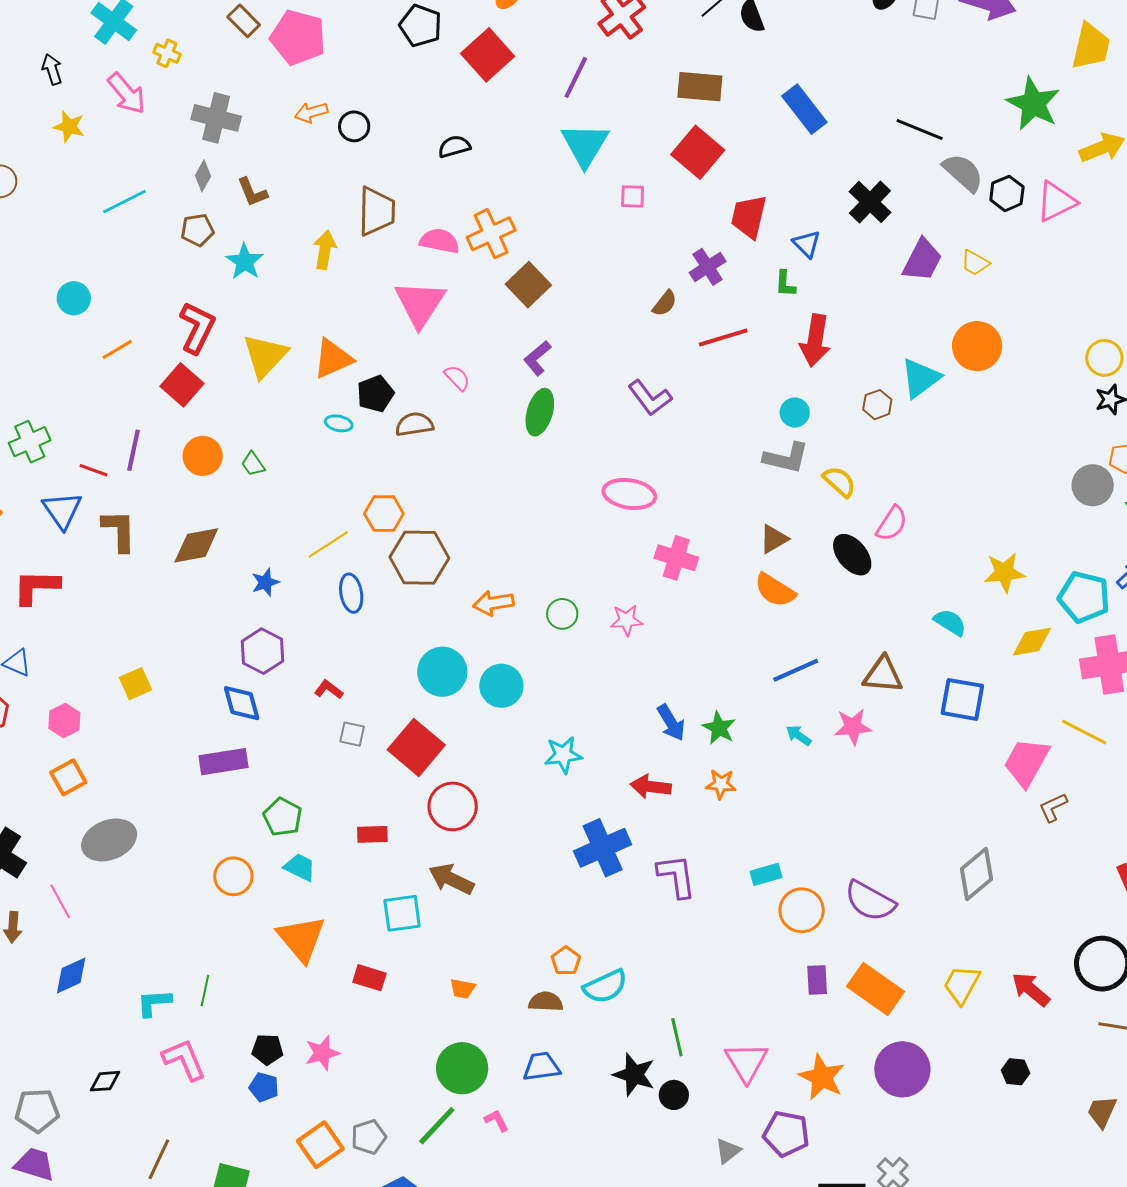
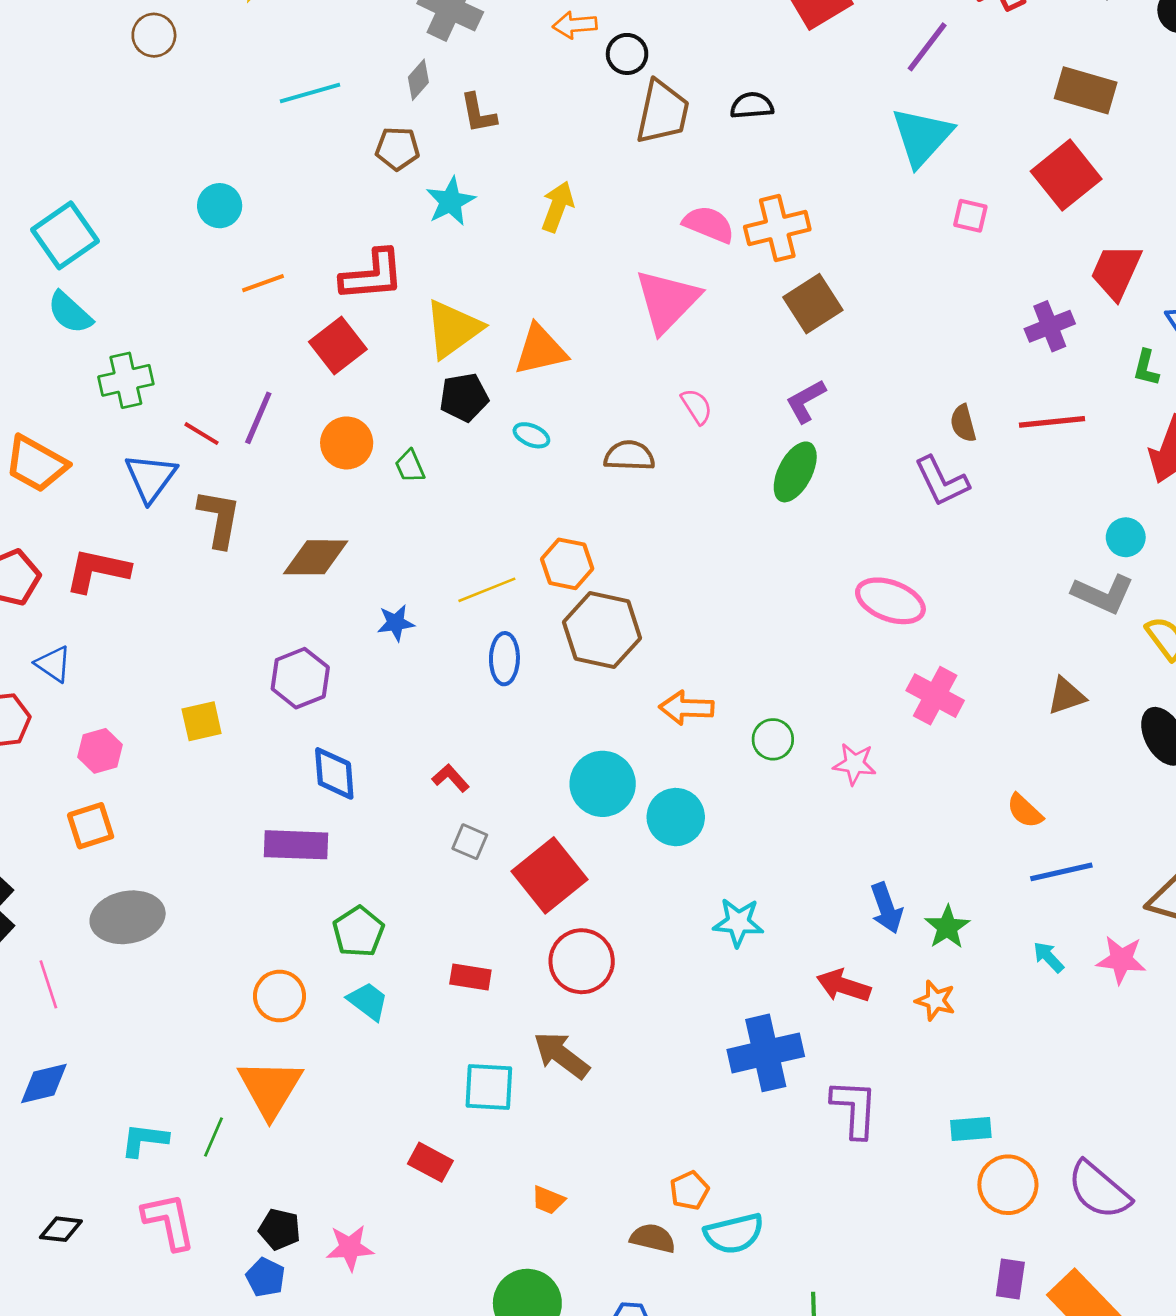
brown trapezoid: (377, 211) -> (663, 112), moved
brown semicircle: (665, 303) -> (963, 423), moved, turned 116
red L-shape: (197, 328) -> (372, 275), turned 48
black pentagon: (375, 394) -> (464, 397), moved
orange semicircle: (775, 590) -> (1025, 811), moved, size x0.7
purple hexagon: (263, 651) -> (300, 678), moved
orange triangle: (301, 939) -> (270, 1088), moved

